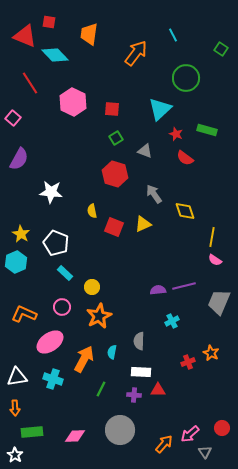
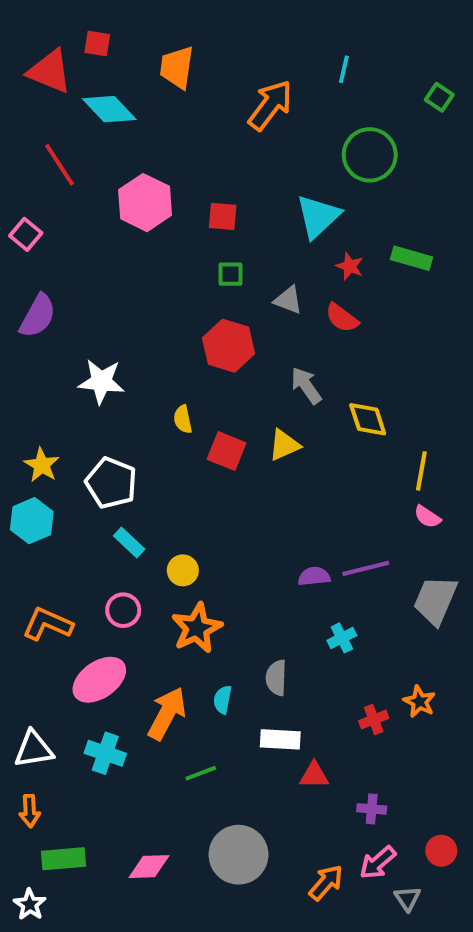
cyan line: (173, 35) -> (344, 69), turned 40
green square: (116, 138) -> (231, 274), turned 32
red semicircle: (185, 158) -> (342, 318), moved
green line: (101, 389) -> (201, 773), turned 42
purple cross: (134, 395) -> (372, 809), moved

